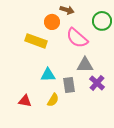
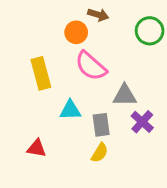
pink semicircle: (77, 38) -> (91, 66), moved
yellow rectangle: (36, 41) -> (41, 73), moved, turned 55
yellow semicircle: (53, 100) -> (100, 153), moved

